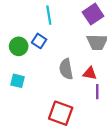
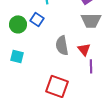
red triangle: (90, 73) -> (84, 49), turned 40

